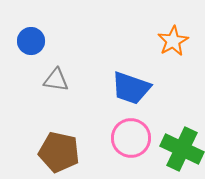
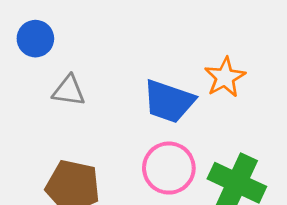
orange star: (173, 41) -> (225, 77), moved

